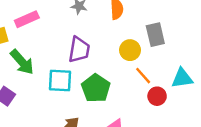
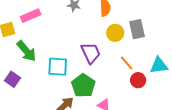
purple trapezoid: (79, 50) -> (91, 53), moved, turned -35
yellow circle: (130, 50) -> (115, 33), moved
green pentagon: (96, 88) -> (83, 86), moved

